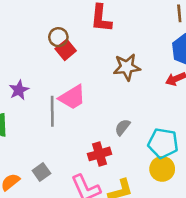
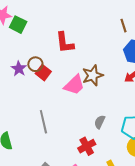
purple star: (19, 90) -> (19, 69), moved
pink trapezoid: (72, 97) -> (74, 85), moved

